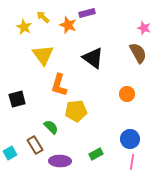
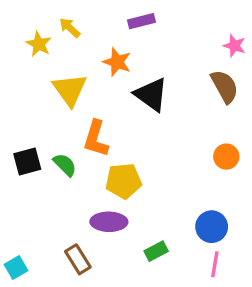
orange star: (68, 25) -> (117, 62), moved
orange circle: (127, 94) -> (226, 157), moved
green semicircle: (51, 127) -> (65, 165), moved
brown rectangle: (35, 145) -> (78, 259), moved
cyan square: (10, 153) -> (16, 267), moved
purple ellipse: (60, 161) -> (109, 222), moved

